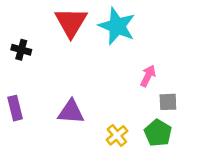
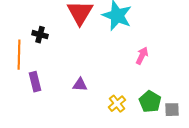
gray square: (168, 102) -> (172, 110), moved
purple triangle: (71, 112) -> (80, 85), size x0.7

